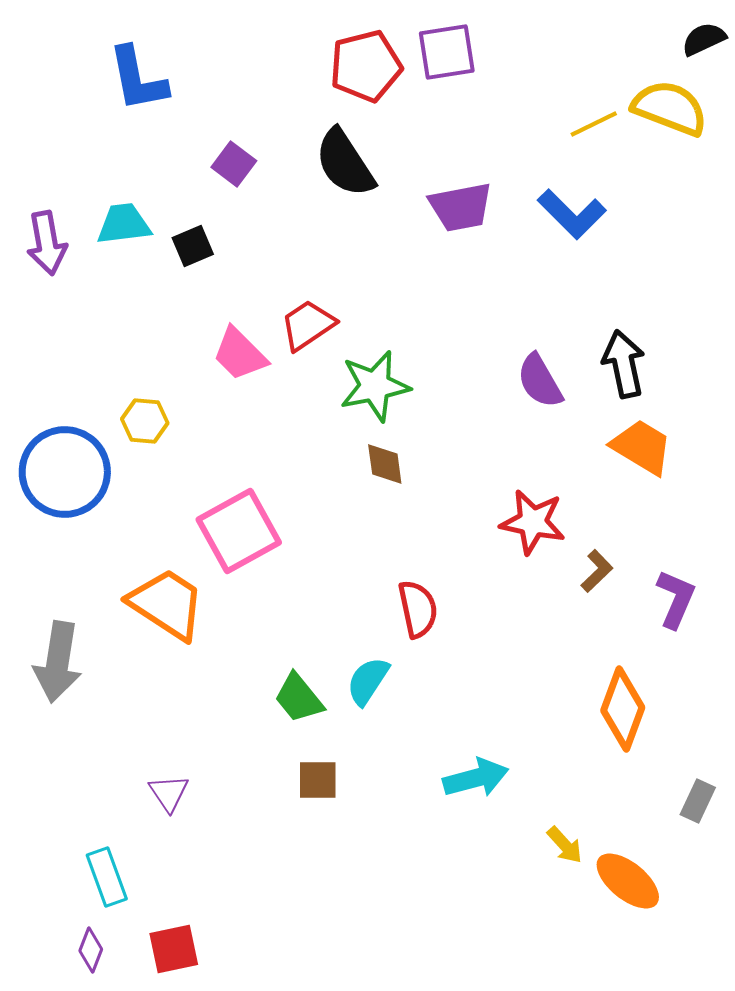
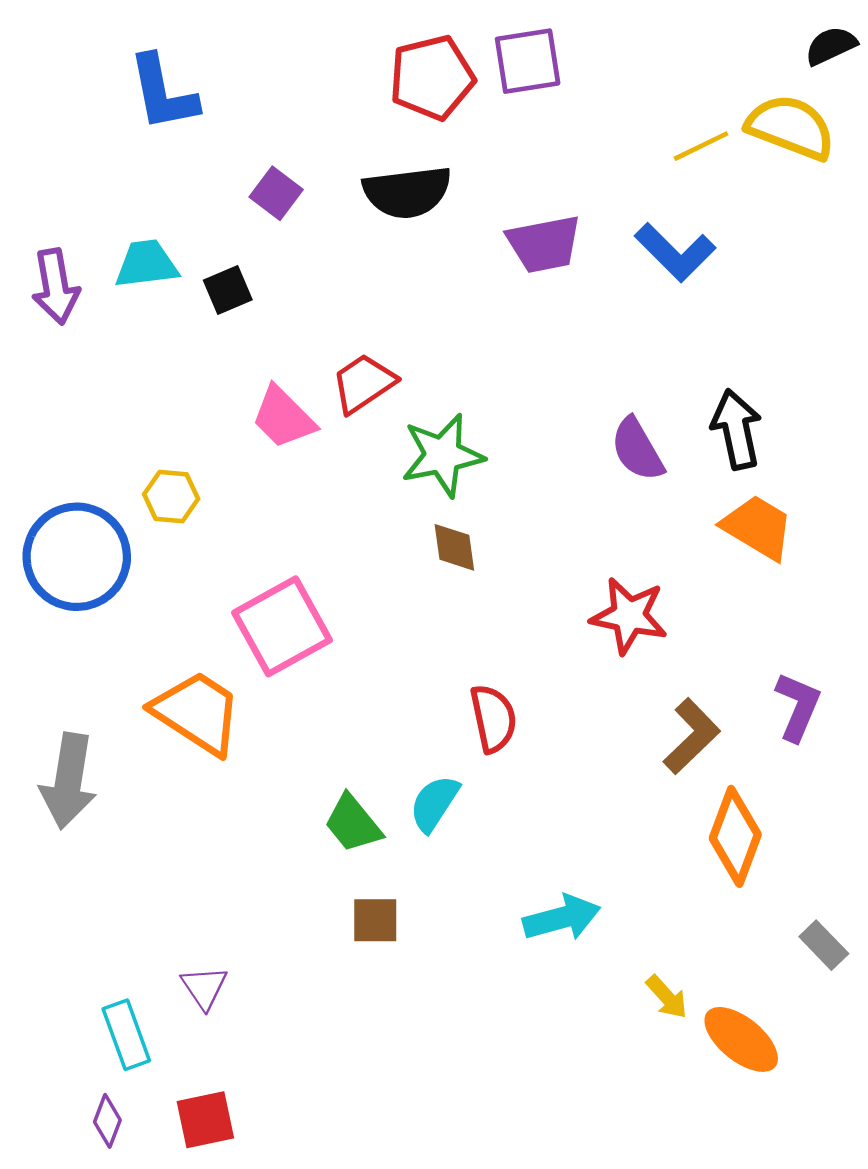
black semicircle: (345, 163) -> (407, 192), turned -64
brown L-shape: (597, 571) -> (692, 736), moved, size x1.5
purple triangle: (169, 793) -> (204, 988), moved
gray rectangle: (698, 801) -> (824, 945), turned -69

